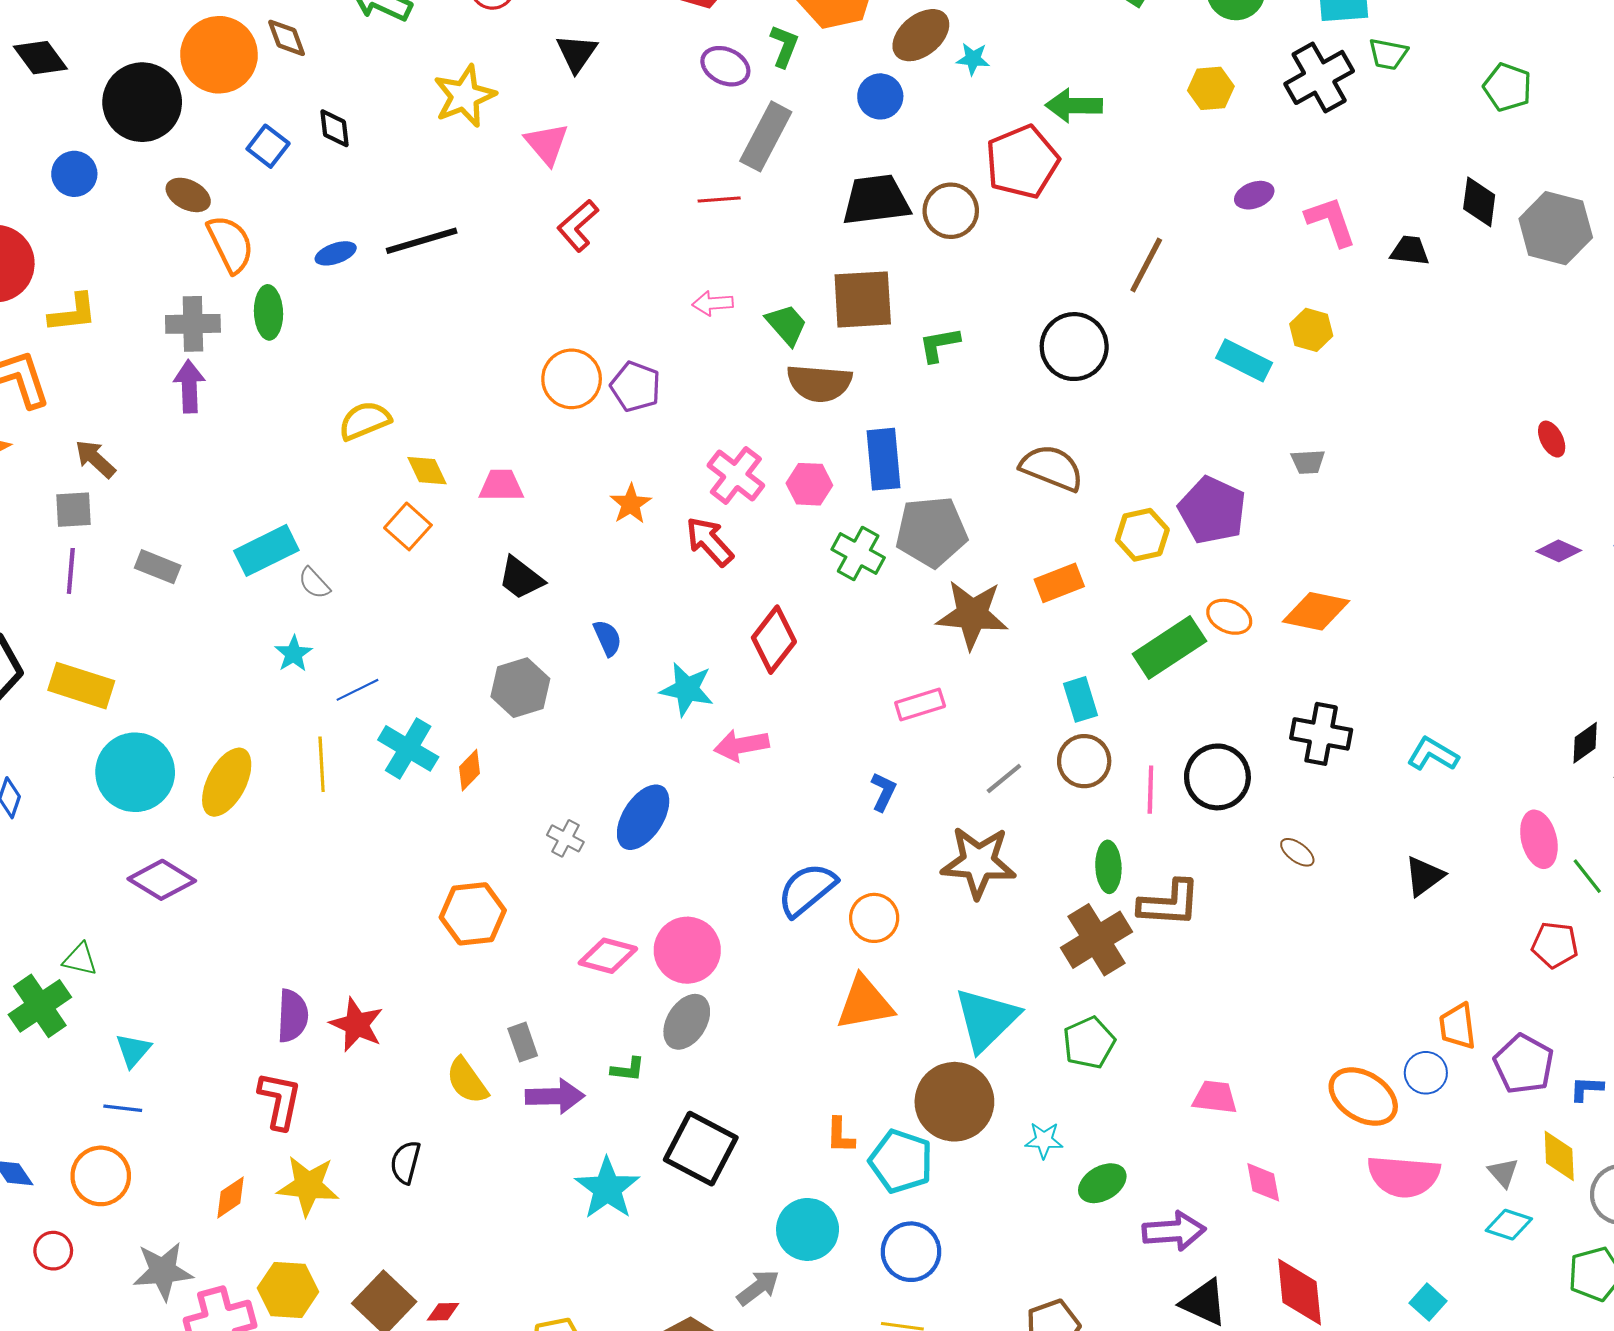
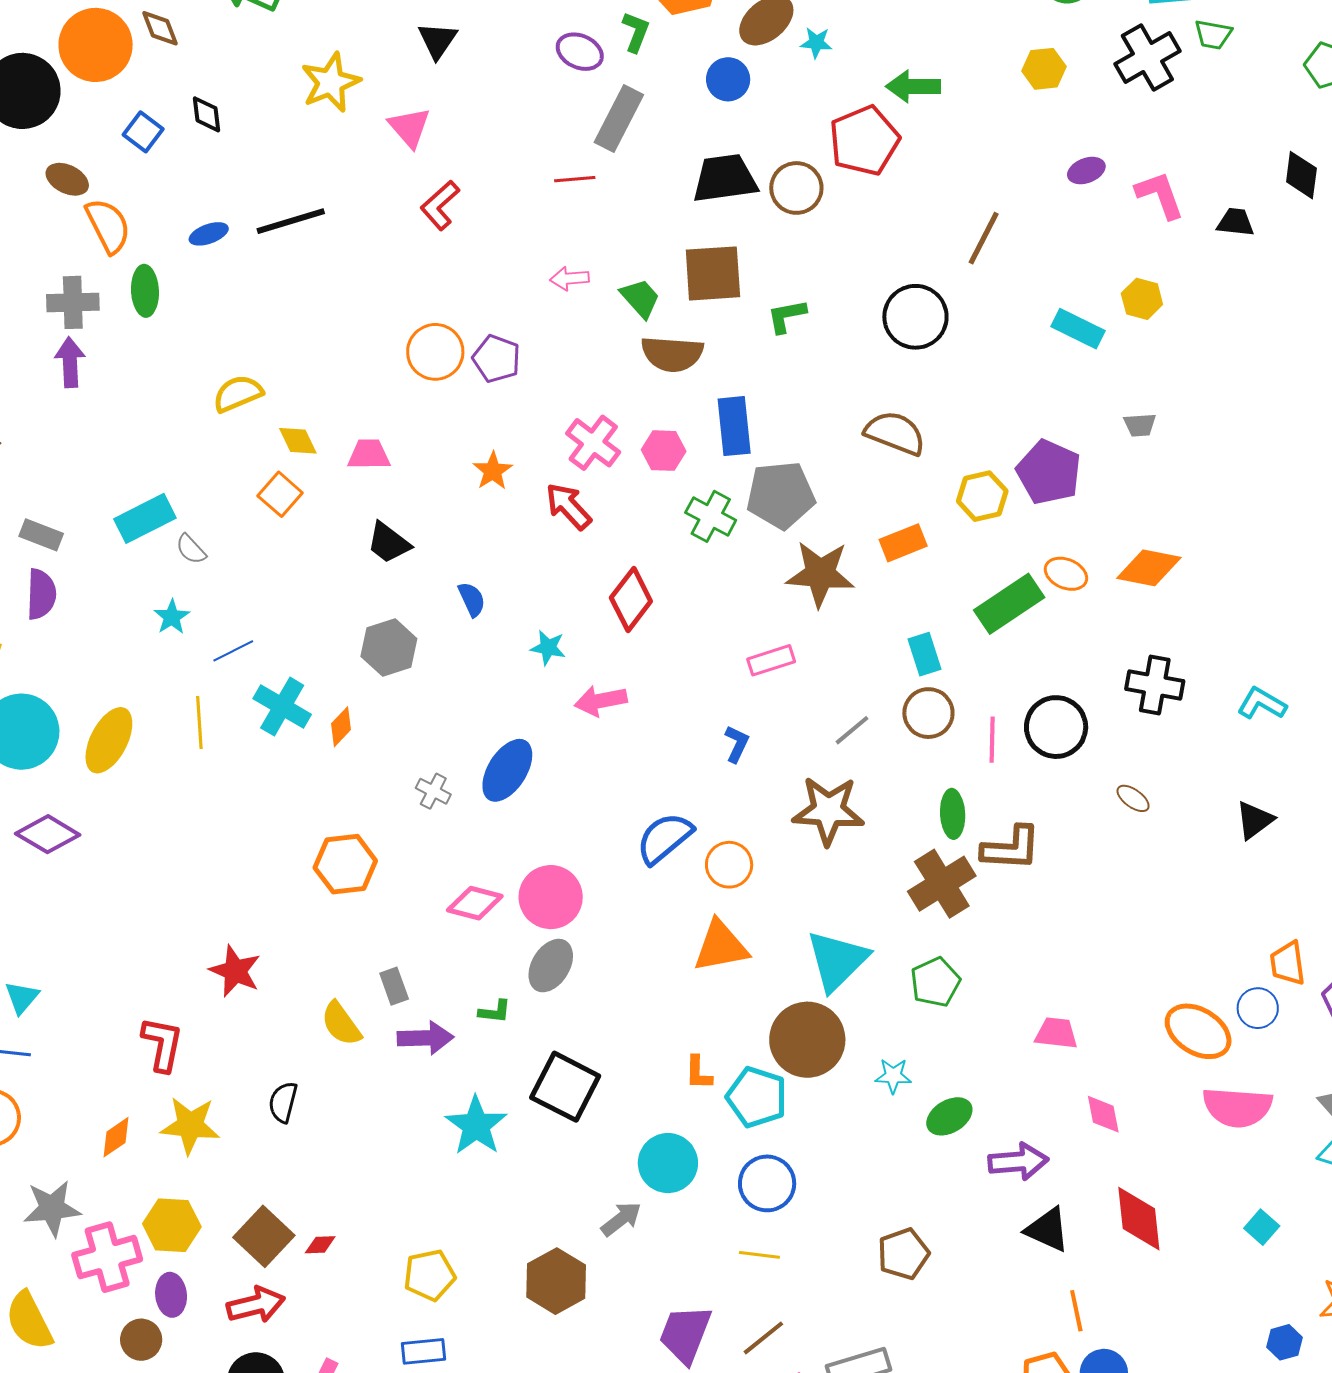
cyan star: (687, 689) -> (548, 648), size x0.7
purple semicircle: (292, 1016) -> (41, 594), moved

